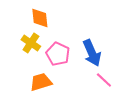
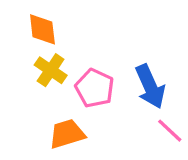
orange diamond: (40, 18) -> (42, 29), moved

